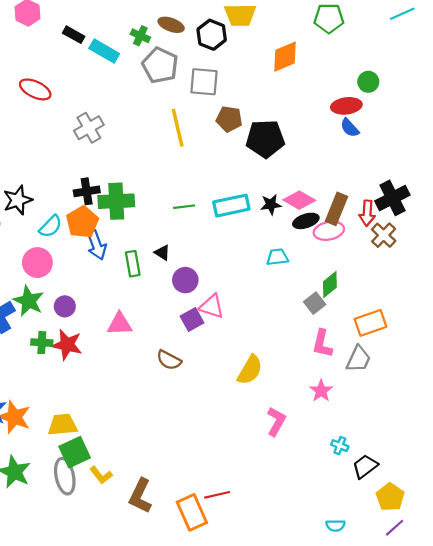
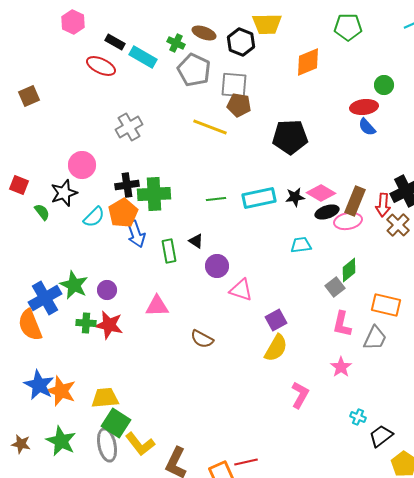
red ellipse: (35, 89) -> (101, 66), moved
brown pentagon: (229, 119) -> (239, 105), moved
yellow line: (178, 128) -> (210, 127), turned -56
pink circle: (37, 263) -> (82, 165), moved
purple square: (192, 320) -> (276, 320), moved
orange rectangle: (370, 323) -> (386, 305), turned 32
green square: (75, 452) -> (116, 423), turned -32
yellow L-shape: (101, 475) -> (140, 444), size x1.4

